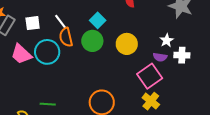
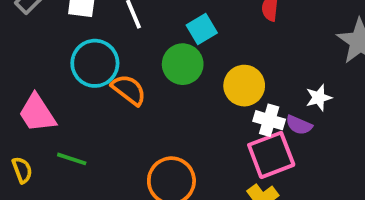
orange semicircle: (66, 37) -> (129, 90), moved, turned 126
pink trapezoid: (21, 54) -> (37, 113), moved
white cross: (182, 55) -> (269, 120), moved

